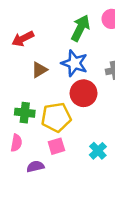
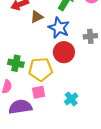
brown triangle: (39, 70) -> (37, 17), moved
purple semicircle: (35, 167) -> (20, 107), size x1.6

